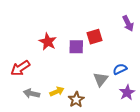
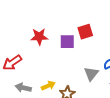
red star: (48, 42) -> (39, 37), turned -30

